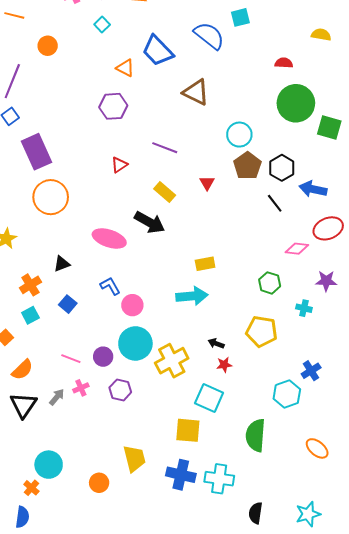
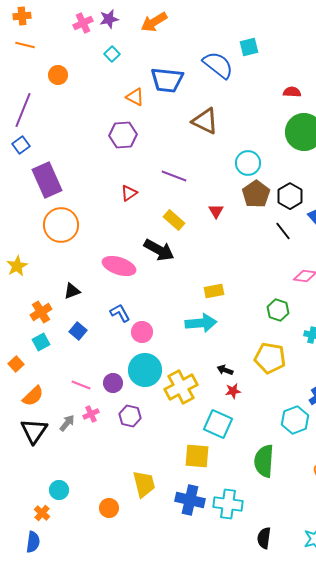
blue trapezoid: (158, 51) -> (167, 80), turned -40
cyan circle: (49, 465) -> (59, 490), size x0.7

